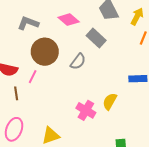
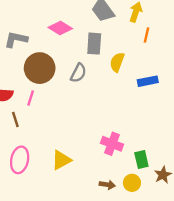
gray rectangle: (96, 38) -> (94, 44), turned 60
yellow semicircle: (110, 101) -> (117, 62), moved
pink cross: (86, 110) -> (112, 144), moved

